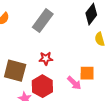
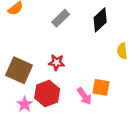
black diamond: (91, 14) -> (100, 20), moved
gray rectangle: (43, 21) -> (61, 18), size x0.7

